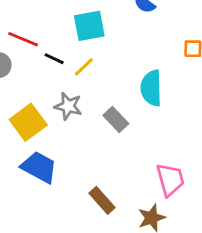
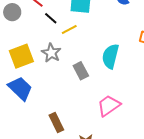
pink trapezoid: (170, 180) -> (109, 106), moved, turned -125

